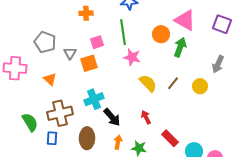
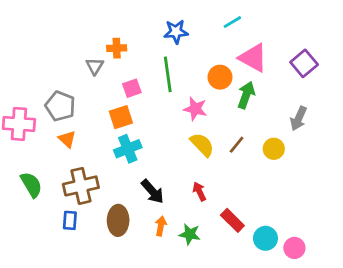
purple square: (222, 24) -> (304, 63), turned 30
gray pentagon: (45, 42) -> (60, 106), moved
gray triangle: (70, 53) -> (95, 66), moved
pink star: (132, 57) -> (195, 109), moved
cyan cross: (94, 99) -> (128, 149), moved
green semicircle: (30, 122) -> (31, 185), moved

